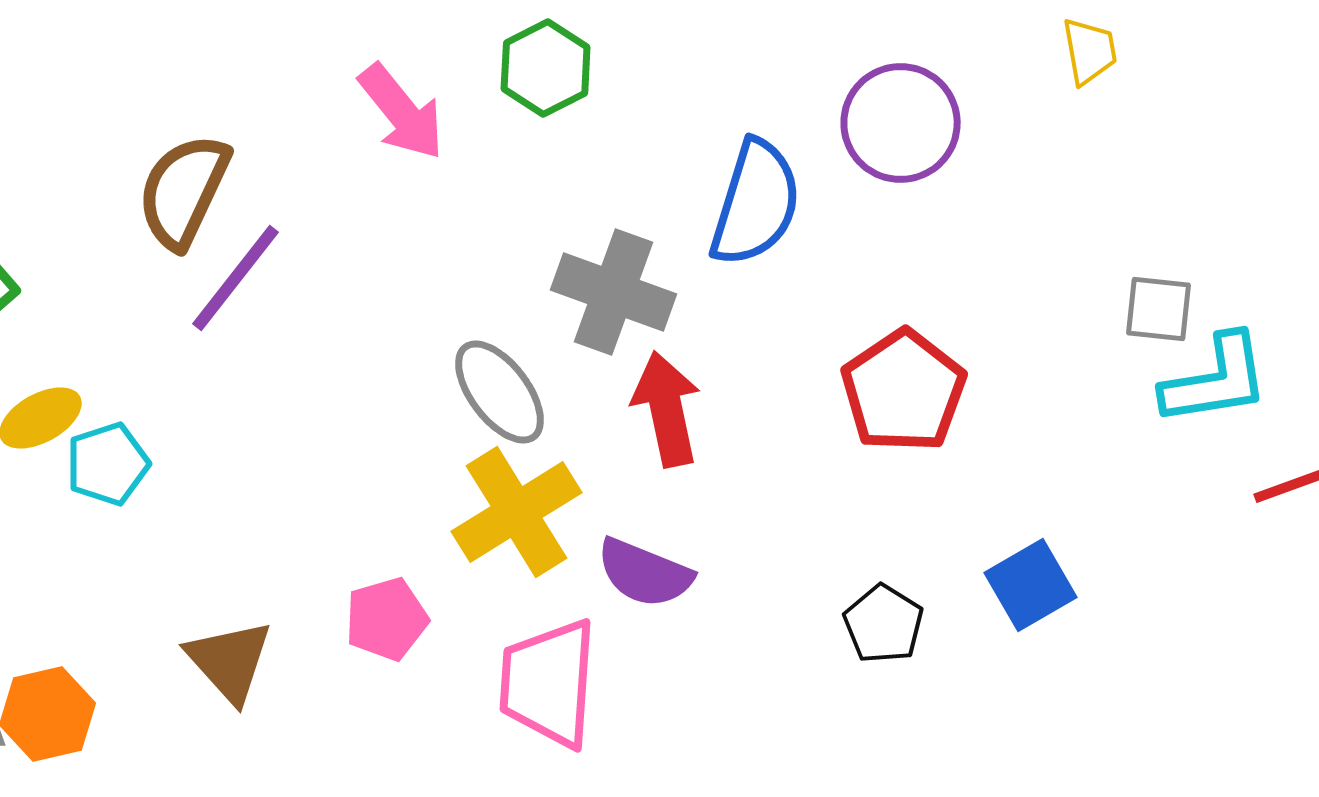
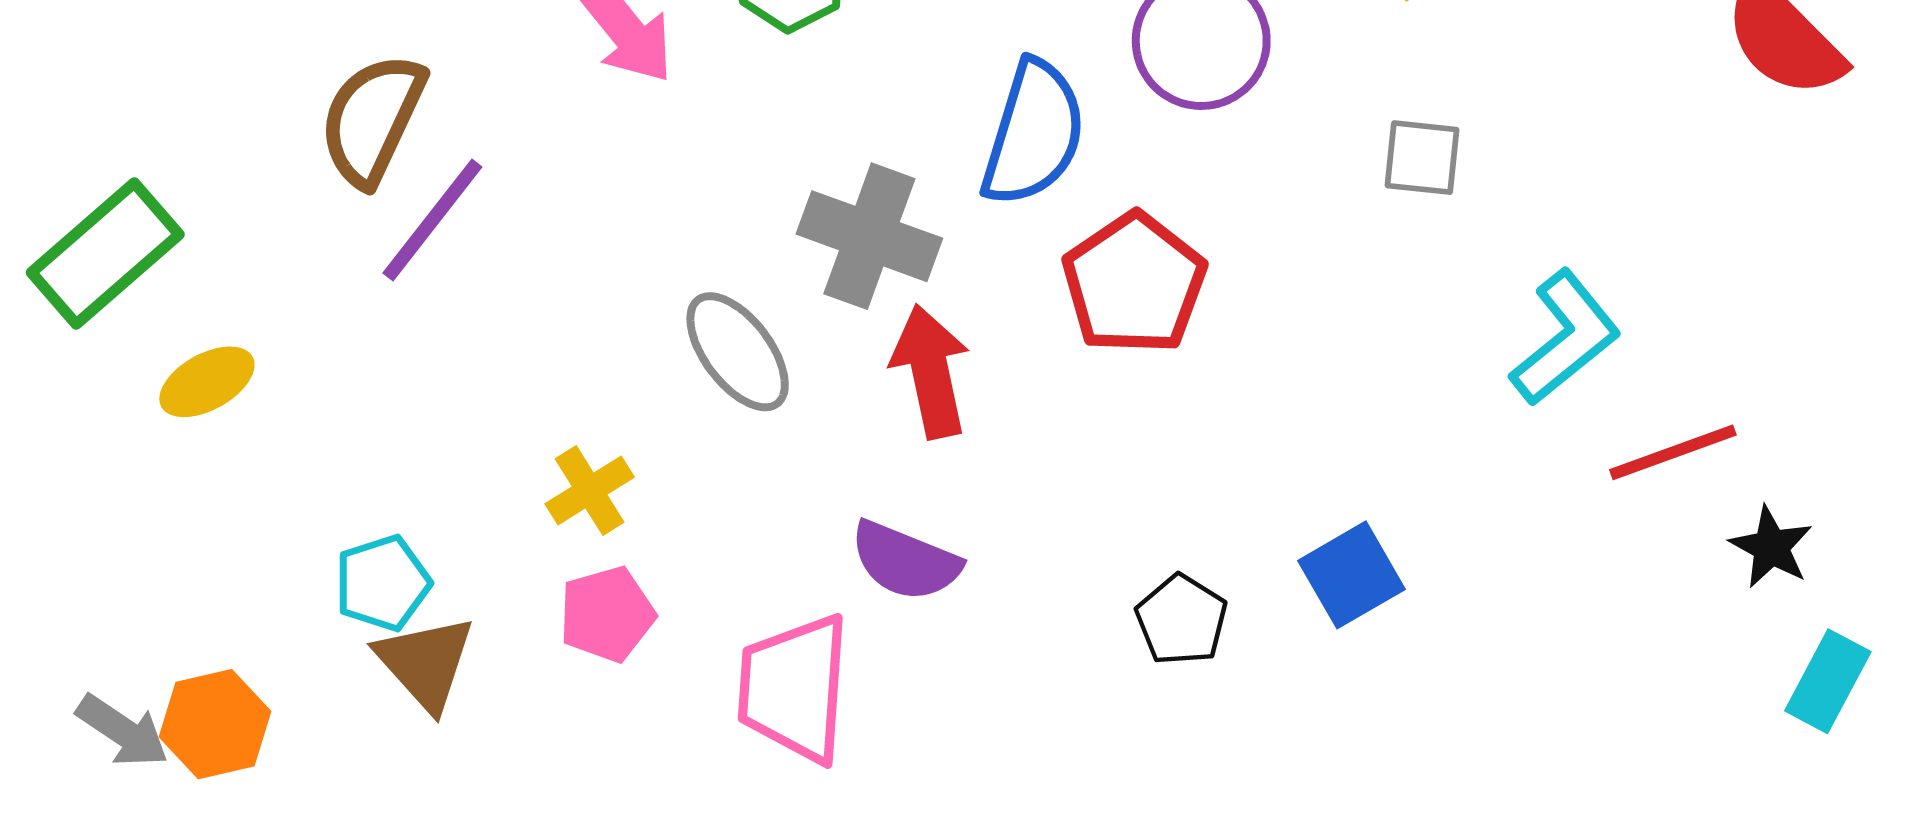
gray square: (1159, 309) -> (1422, 158), moved
cyan L-shape: (1216, 380) -> (1565, 338), turned -30
red pentagon: (904, 391) -> (1134, 284), moved
cyan pentagon: (108, 464) -> (383, 583), moved
yellow cross: (517, 512) -> (590, 491), moved, size x0.6

